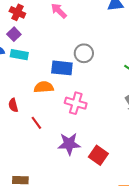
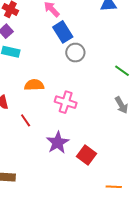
blue rectangle: (62, 68) -> (63, 32), moved, turned 50
purple star: (69, 144) -> (58, 142), turned -30

